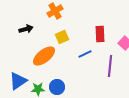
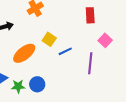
red rectangle: (100, 34) -> (90, 15), moved
yellow square: (62, 37) -> (49, 39), moved, turned -32

